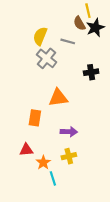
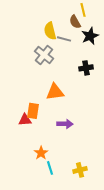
black star: (95, 28) -> (90, 36), moved
yellow semicircle: (40, 36) -> (50, 31), moved, turned -36
red triangle: (26, 150) -> (25, 120), moved
yellow cross: (69, 156) -> (80, 170), moved

